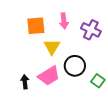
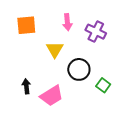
orange square: (36, 26) -> (26, 25), moved
pink trapezoid: (49, 76) -> (52, 96), moved

